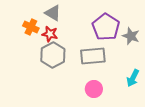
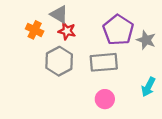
red star: (50, 34) -> (67, 31), moved

